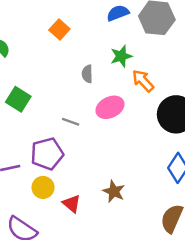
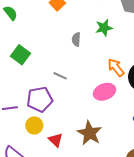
orange arrow: (143, 81) -> (116, 67), moved
pink ellipse: (110, 107) -> (104, 92), moved
brown star: (114, 191) -> (90, 133), size x1.4

